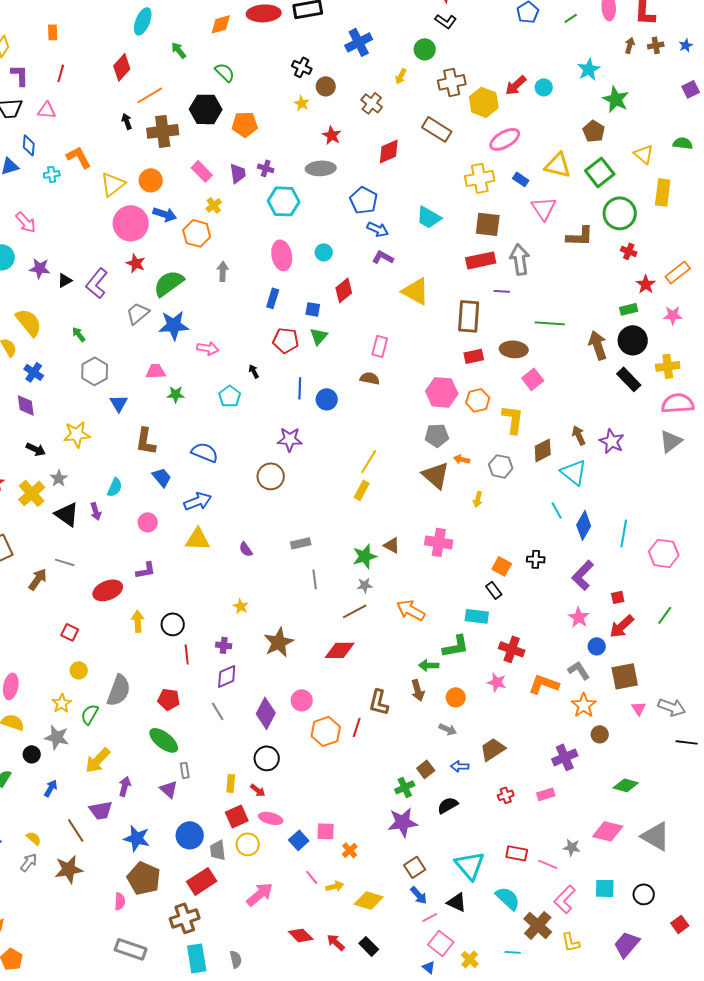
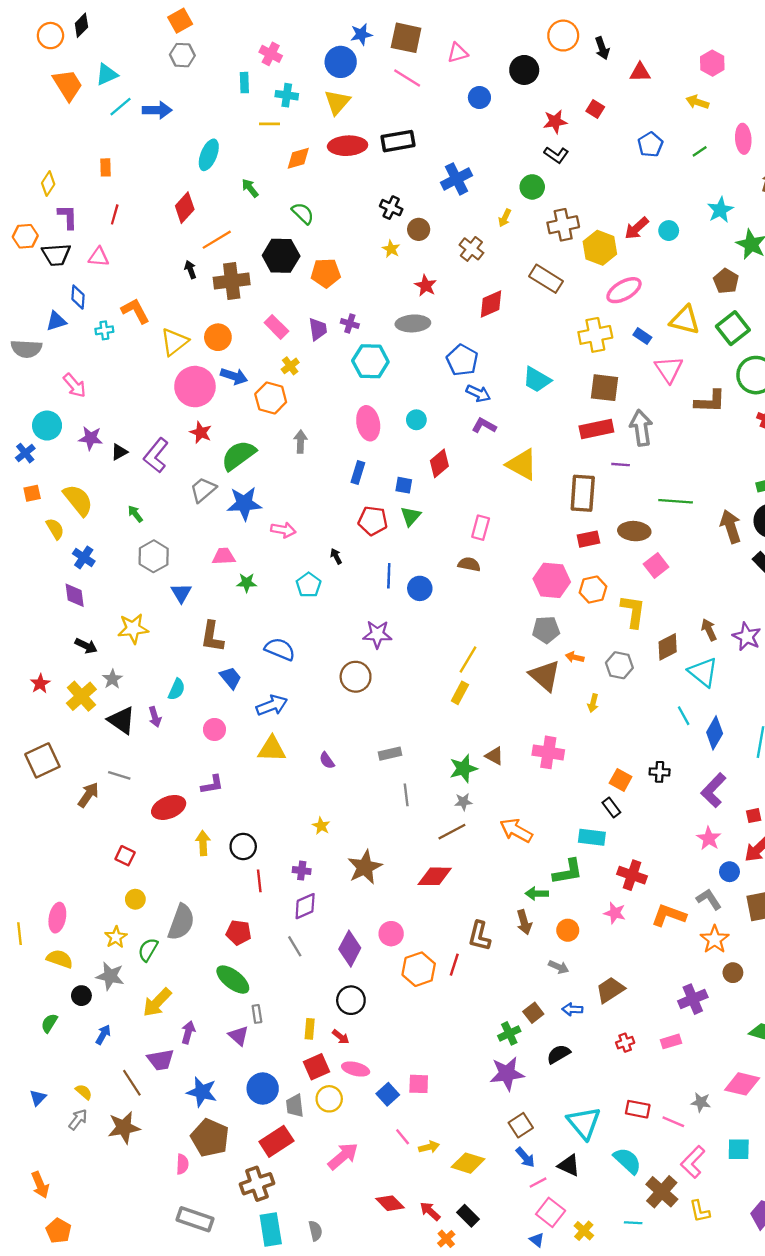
orange cross: (350, 850) -> (446, 1239), moved

